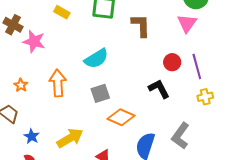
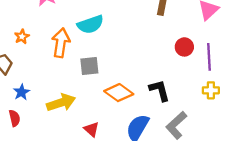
cyan semicircle: (96, 59) -> (90, 24), moved
black L-shape: (159, 89) -> (160, 90), moved
gray square: (100, 93) -> (89, 66), moved

